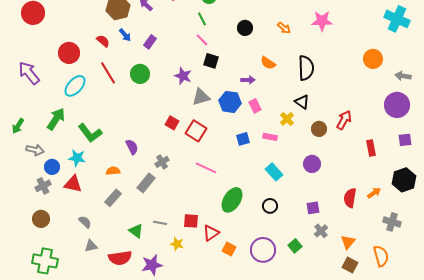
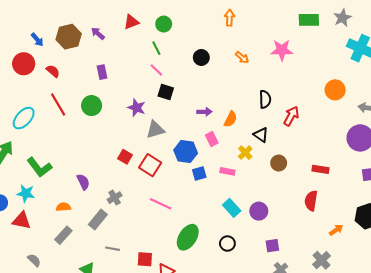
blue arrow: (125, 35) -> (37, 40), moved
purple rectangle: (150, 42) -> (102, 72), turned -48
red circle: (69, 53) -> (24, 64), moved
orange semicircle: (268, 63) -> (231, 119), moved, turned -98
black semicircle: (306, 68) -> (265, 99), size x0.7
blue hexagon: (230, 102) -> (186, 152), moved
red arrow: (344, 120) -> (291, 116), moved
red rectangle: (371, 148) -> (320, 169), moved, turned -70
purple circle: (312, 164) -> (259, 211), moved
red semicircle: (350, 198) -> (311, 201), moved
gray cross: (392, 222) -> (321, 260), moved, turned 30
gray line: (160, 223) -> (112, 249), moved

